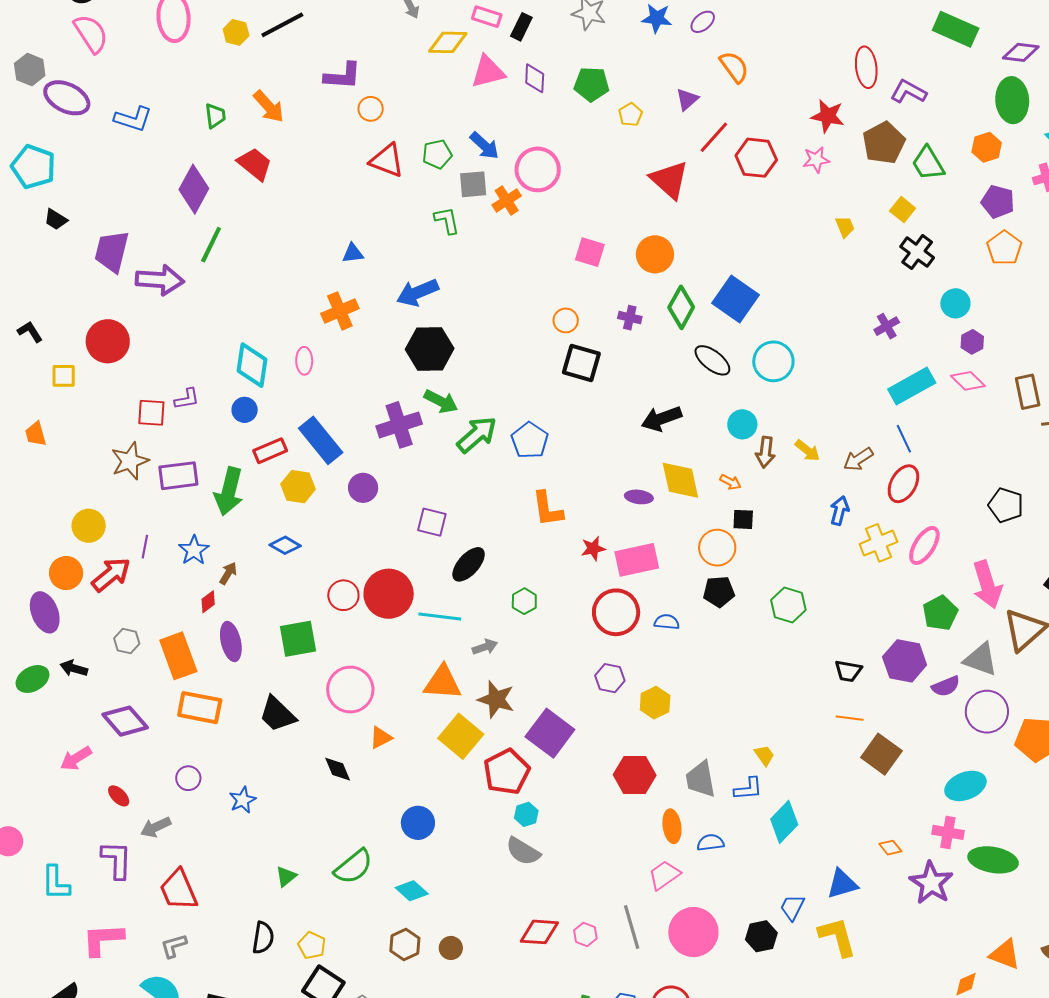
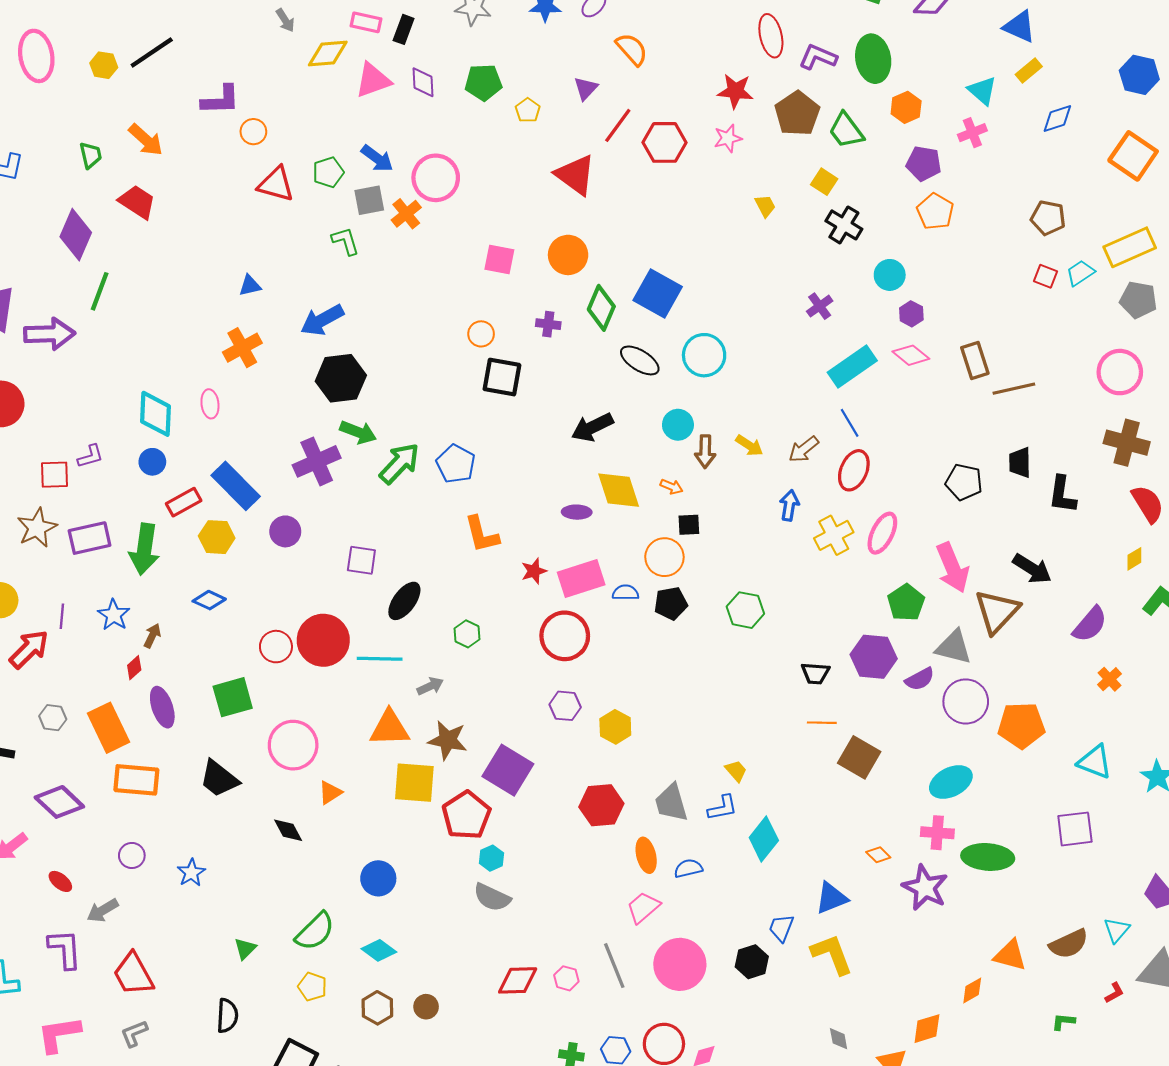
green ellipse: (1012, 100) -> (873, 59), moved
blue semicircle: (667, 622) -> (625, 593), moved
yellow square: (461, 736) -> (414, 783), turned -30
yellow pentagon: (312, 945) -> (312, 987), moved

